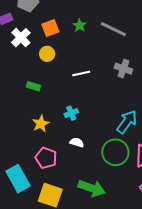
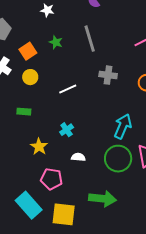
gray line: (113, 29) -> (90, 39), turned 60

